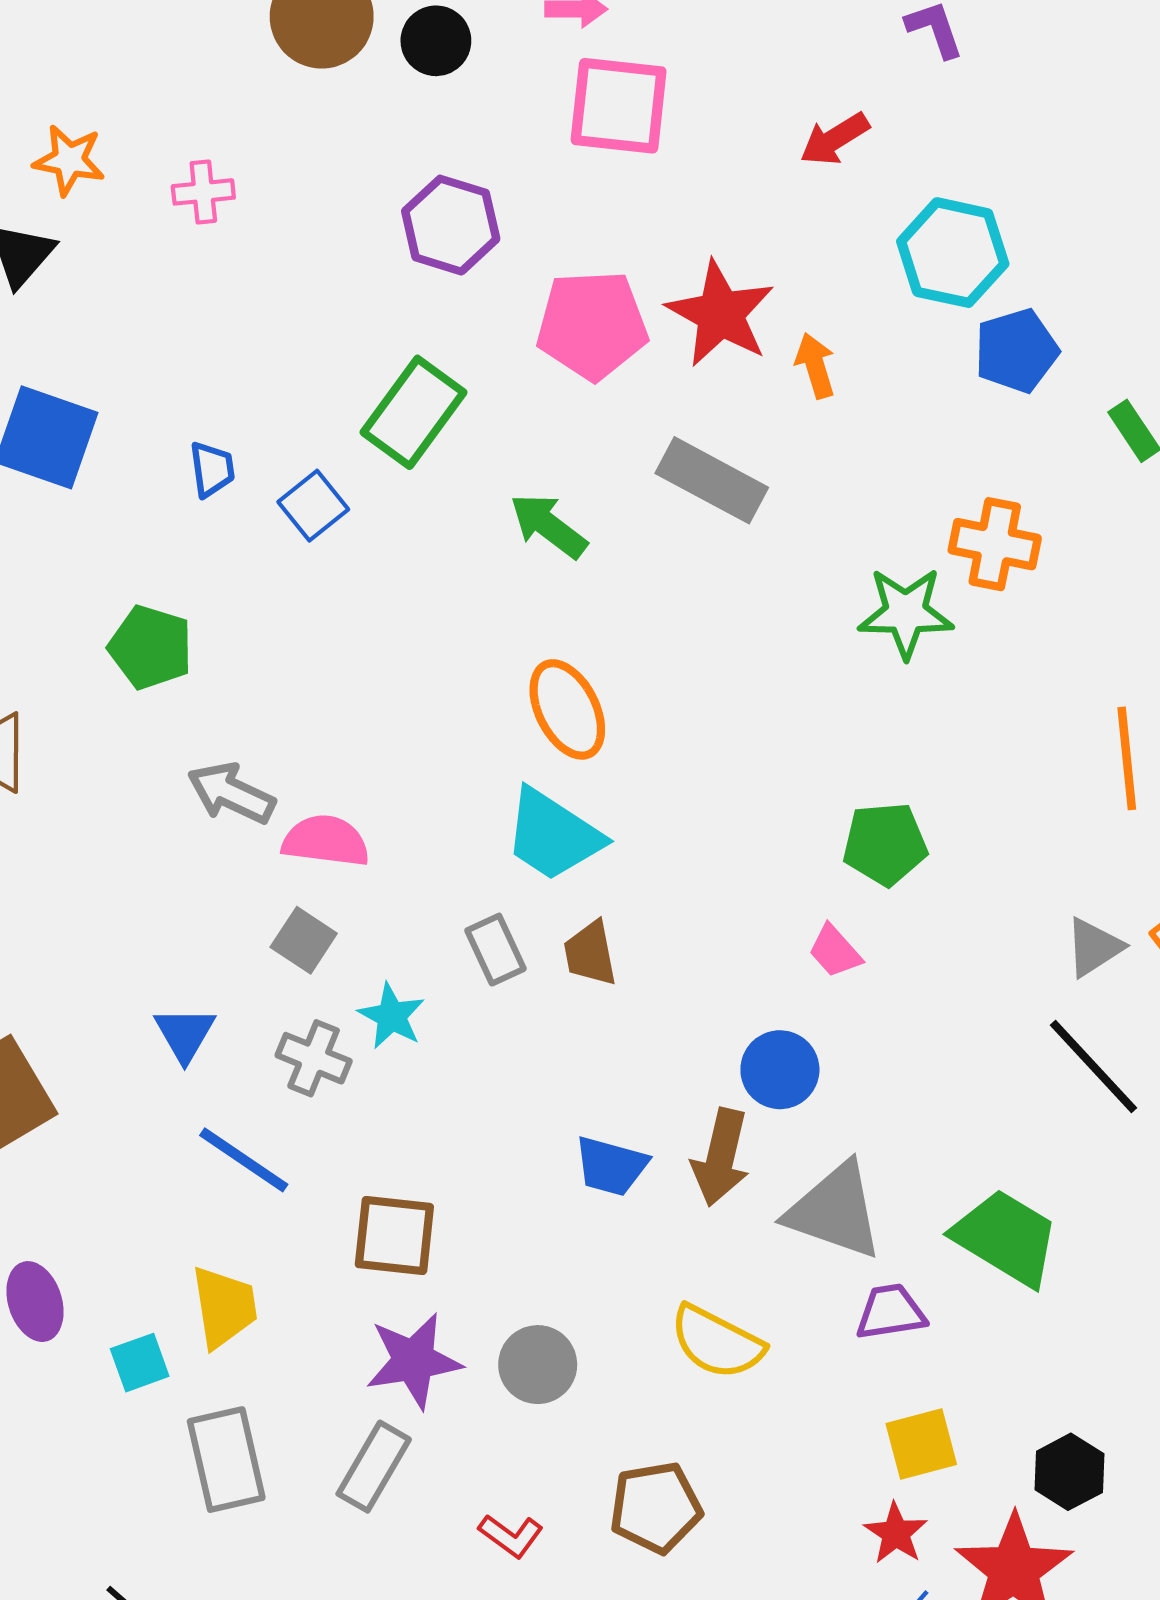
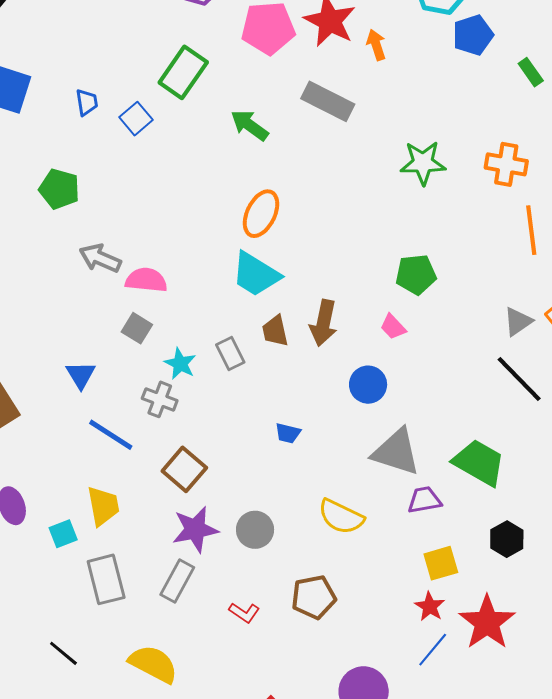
orange cross: (995, 544) -> (506, 164), moved
orange ellipse: (567, 709) -> (261, 214), turned 54
gray rectangle: (495, 950) -> (230, 353), moved
gray cross: (314, 1058) -> (160, 399), moved
brown arrow: (721, 1157) -> (323, 323), moved
blue trapezoid: (611, 1166) -> (288, 433), size x0.7
brown square: (394, 1236) -> (184, 469), turned 36
black hexagon: (1069, 1472) -> (507, 539), moved

